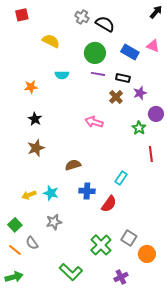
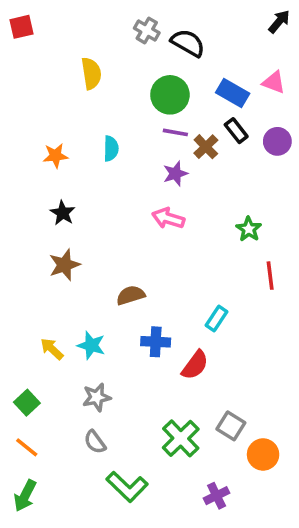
red square: (22, 15) -> (21, 27), moved
yellow semicircle: (51, 41) -> (91, 73), turned 54
cyan semicircle: (62, 75) -> (111, 149), moved, turned -88
black rectangle: (123, 78) -> (236, 131), moved, turned 40
purple star: (140, 93) -> (175, 174), moved
brown cross: (116, 97) -> (206, 147), moved
purple circle: (156, 114) -> (277, 141), moved
yellow arrow: (29, 195) -> (52, 349), turned 64
gray semicircle: (32, 243) -> (95, 442), moved
green arrow: (14, 277) -> (25, 496), turned 132

